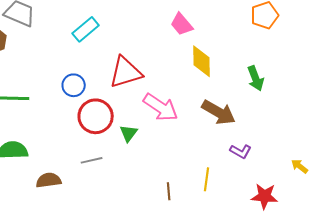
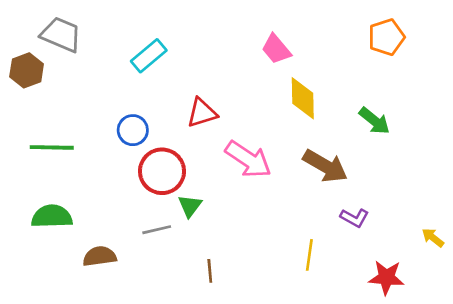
red triangle: (126, 72) -> (202, 113), size x0.7
green arrow: (256, 78) -> (374, 121), turned -30
green triangle: (129, 133) -> (190, 206), moved
brown line: (169, 191) -> (210, 271), moved

